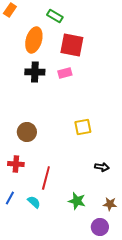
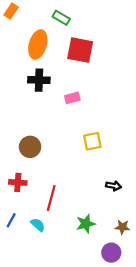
pink rectangle: (65, 73) -> (72, 98), moved
green star: (77, 201) -> (86, 224), turned -30

